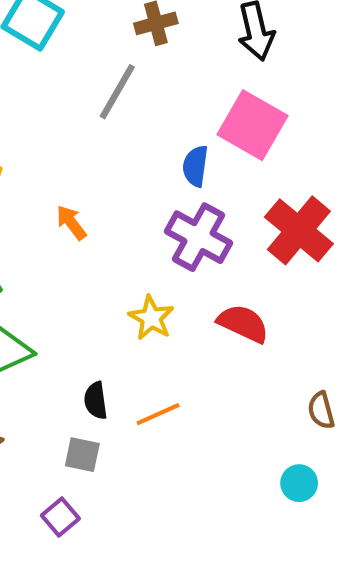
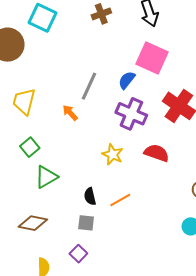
gray line: (117, 92) -> (89, 86), moved
blue semicircle: (195, 166) -> (127, 80), turned 36

